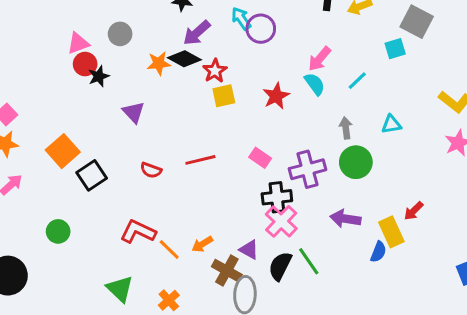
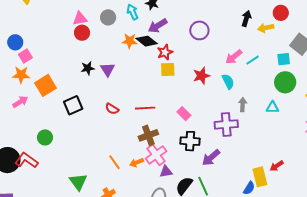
cyan arrow: (241, 19) -> (132, 12), moved
black star: (99, 76) -> (88, 68), moved
cyan line: (357, 81) -> (253, 60), moved
cyan semicircle: (315, 84) -> (228, 81), moved
orange square: (63, 151) -> (45, 85), moved
green circle: (356, 162) -> (285, 82), moved
purple cross: (307, 169) -> (226, 124), moved
purple arrow: (345, 219) -> (211, 158), moved, turned -60
pink cross: (281, 221) -> (156, 155), moved
red L-shape: (138, 232) -> (26, 160), moved
purple triangle: (249, 250) -> (166, 172), turned -48
brown cross: (227, 271) -> (148, 135), moved, turned 30

